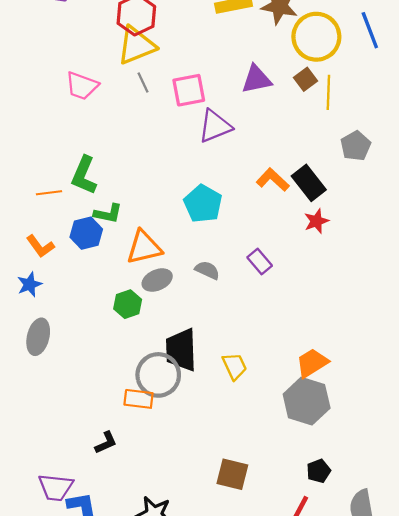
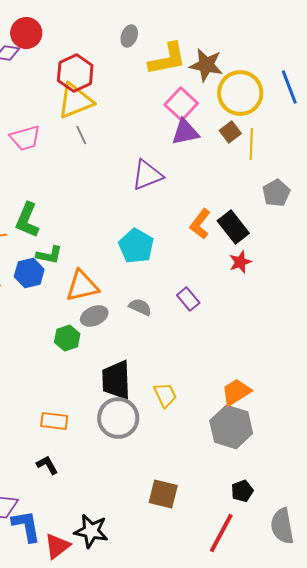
pink trapezoid: (82, 86) -> (25, 138), turned -36
pink square: (189, 90) -> (181, 104), moved, turned -36
orange L-shape: (273, 180) -> (200, 224), turned -96
gray circle: (158, 375) -> (118, 418), moved
orange rectangle: (139, 399) -> (54, 421), moved
black L-shape: (106, 443) -> (47, 465), turned -95

